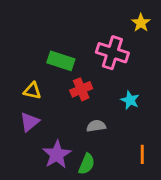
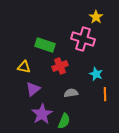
yellow star: (141, 23) -> (96, 17), moved
purple triangle: (30, 122) -> (33, 89), moved
orange line: (142, 154) -> (105, 94), moved

